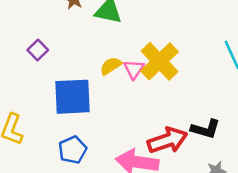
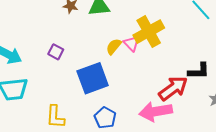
yellow cross: (160, 61) -> (149, 32), turned 32

